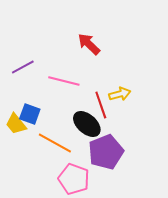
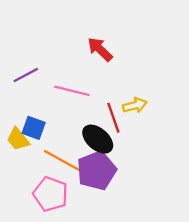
purple pentagon: (106, 152) -> (97, 171), moved
pink pentagon: (74, 179) -> (51, 194), moved

